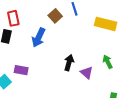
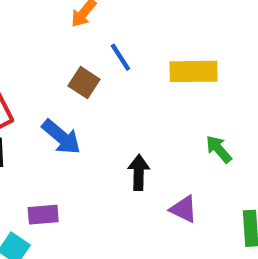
blue arrow: (39, 38) -> (61, 137), turned -60
purple triangle: (87, 73) -> (184, 209), moved

